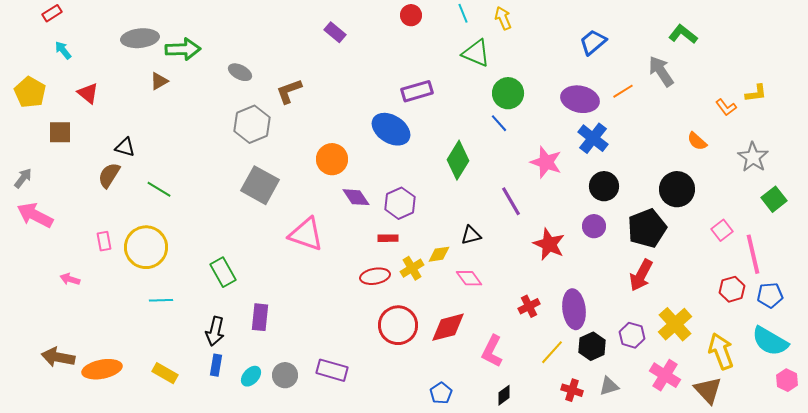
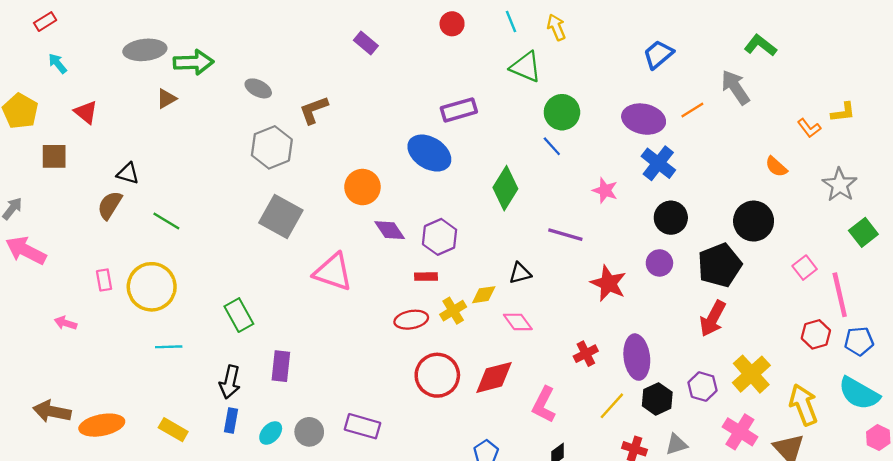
pink star: (546, 162) -> (605, 190), size x0.7
purple line: (511, 201) -> (565, 235), turned -44

